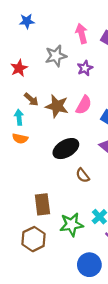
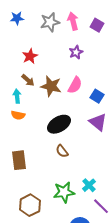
blue star: (27, 21) -> (17, 18), moved
gray star: (56, 56) -> (50, 22), moved
red star: (19, 68) -> (30, 56), moved
brown semicircle: (83, 175) -> (62, 151), moved
brown rectangle: (42, 204) -> (19, 160), moved

